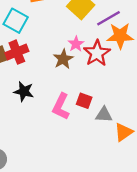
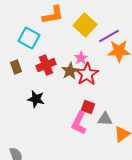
red cross: (17, 52) -> (46, 65), moved
red star: (97, 53) -> (87, 74), moved
pink L-shape: (61, 107) -> (79, 123), moved

